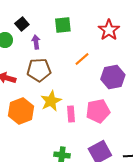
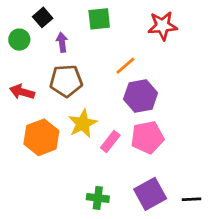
red star: (109, 30) -> (163, 26), turned 30
purple hexagon: (113, 77) -> (141, 96), moved
pink rectangle: (71, 114) -> (110, 141), turned 42

